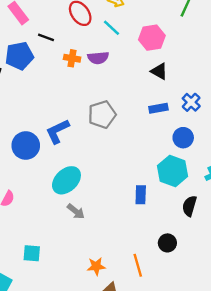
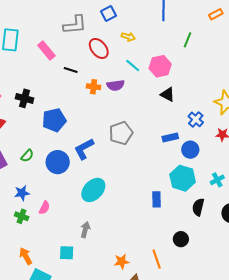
cyan line: (112, 28) -> (133, 65), moved
blue pentagon: (19, 56) -> (54, 120), moved
blue rectangle: (158, 108) -> (170, 138), moved
gray arrow: (76, 211) -> (85, 230), moved, turned -112

